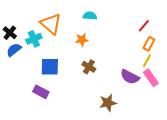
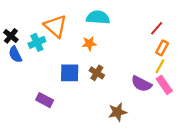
cyan semicircle: (90, 16) -> (98, 17), size x1.5
blue semicircle: (14, 50) -> (15, 54), turned -77
blue square: (50, 67) -> (70, 73), moved

